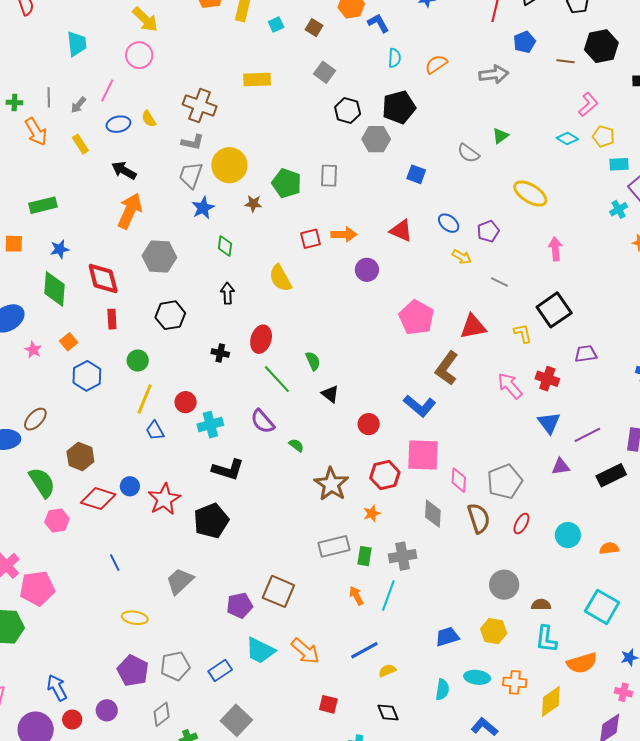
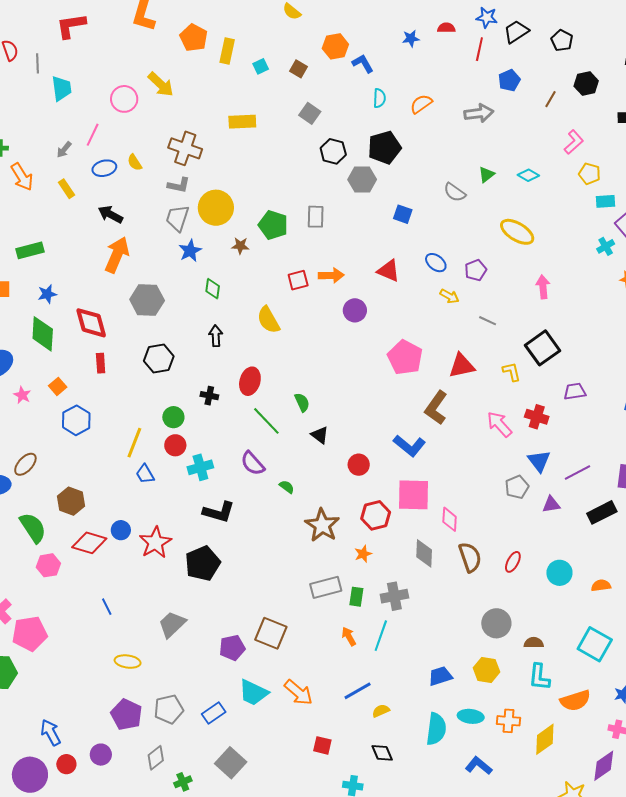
yellow arrow: (145, 19) -> (161, 84), moved
black hexagon: (601, 46) -> (586, 83), size x0.7
brown line: (566, 61) -> (550, 99), turned -66
gray line: (49, 97) -> (38, 63), moved
cyan diamond: (567, 138) -> (528, 175), moved
green circle: (138, 361) -> (173, 417), moved
gray pentagon: (505, 482) -> (517, 487), moved, size x0.7
cyan semicircle: (442, 689) -> (436, 729), size x1.5

